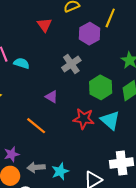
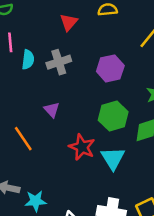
purple hexagon: (89, 34) -> (110, 68), moved
cyan semicircle: (22, 63) -> (28, 60), turned 63
gray cross: (71, 64) -> (59, 62), moved

